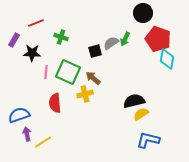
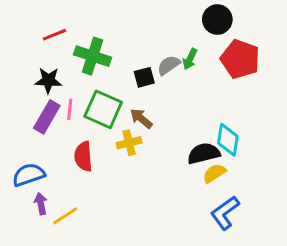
green cross: (61, 37) -> (93, 56), size x1.6
purple rectangle: (14, 40) -> (47, 117), moved, size x1.5
cyan diamond: (167, 59) -> (228, 140), moved
blue L-shape: (148, 140) -> (225, 213), turned -50

